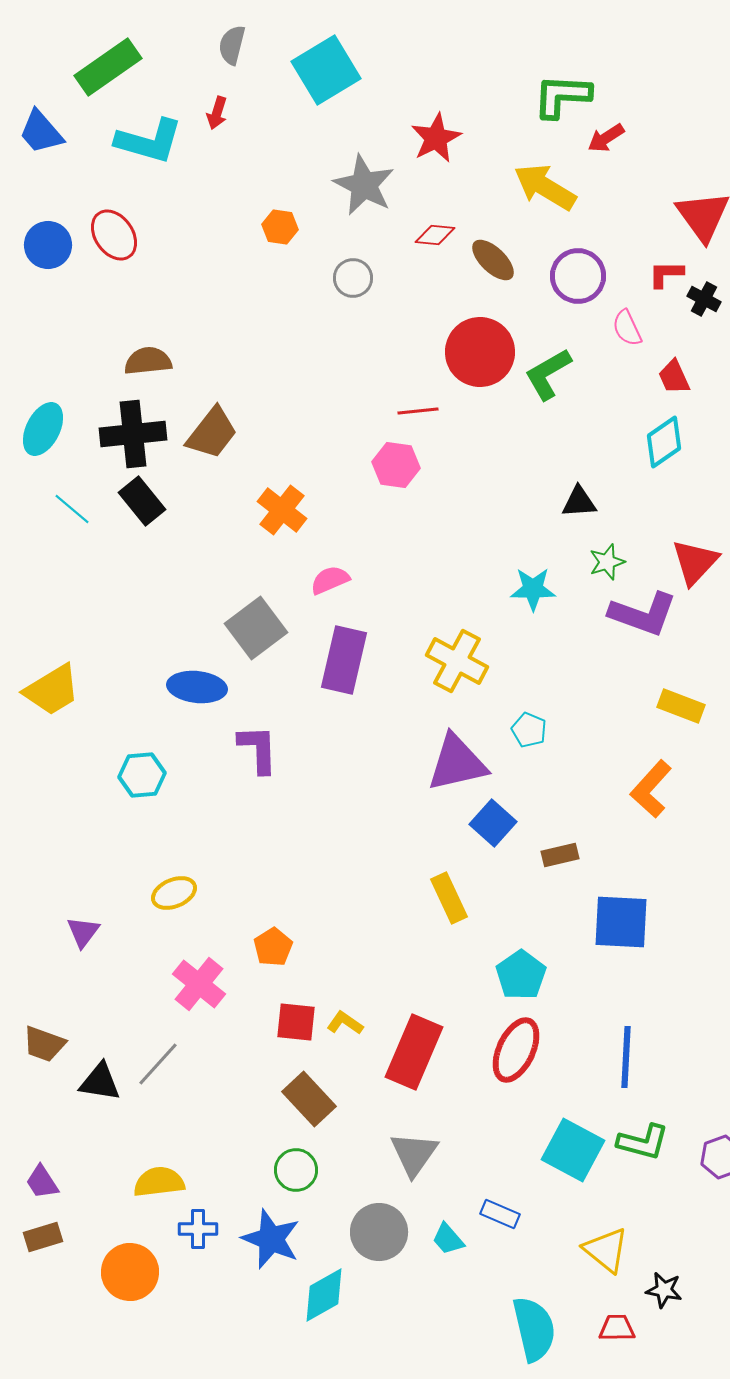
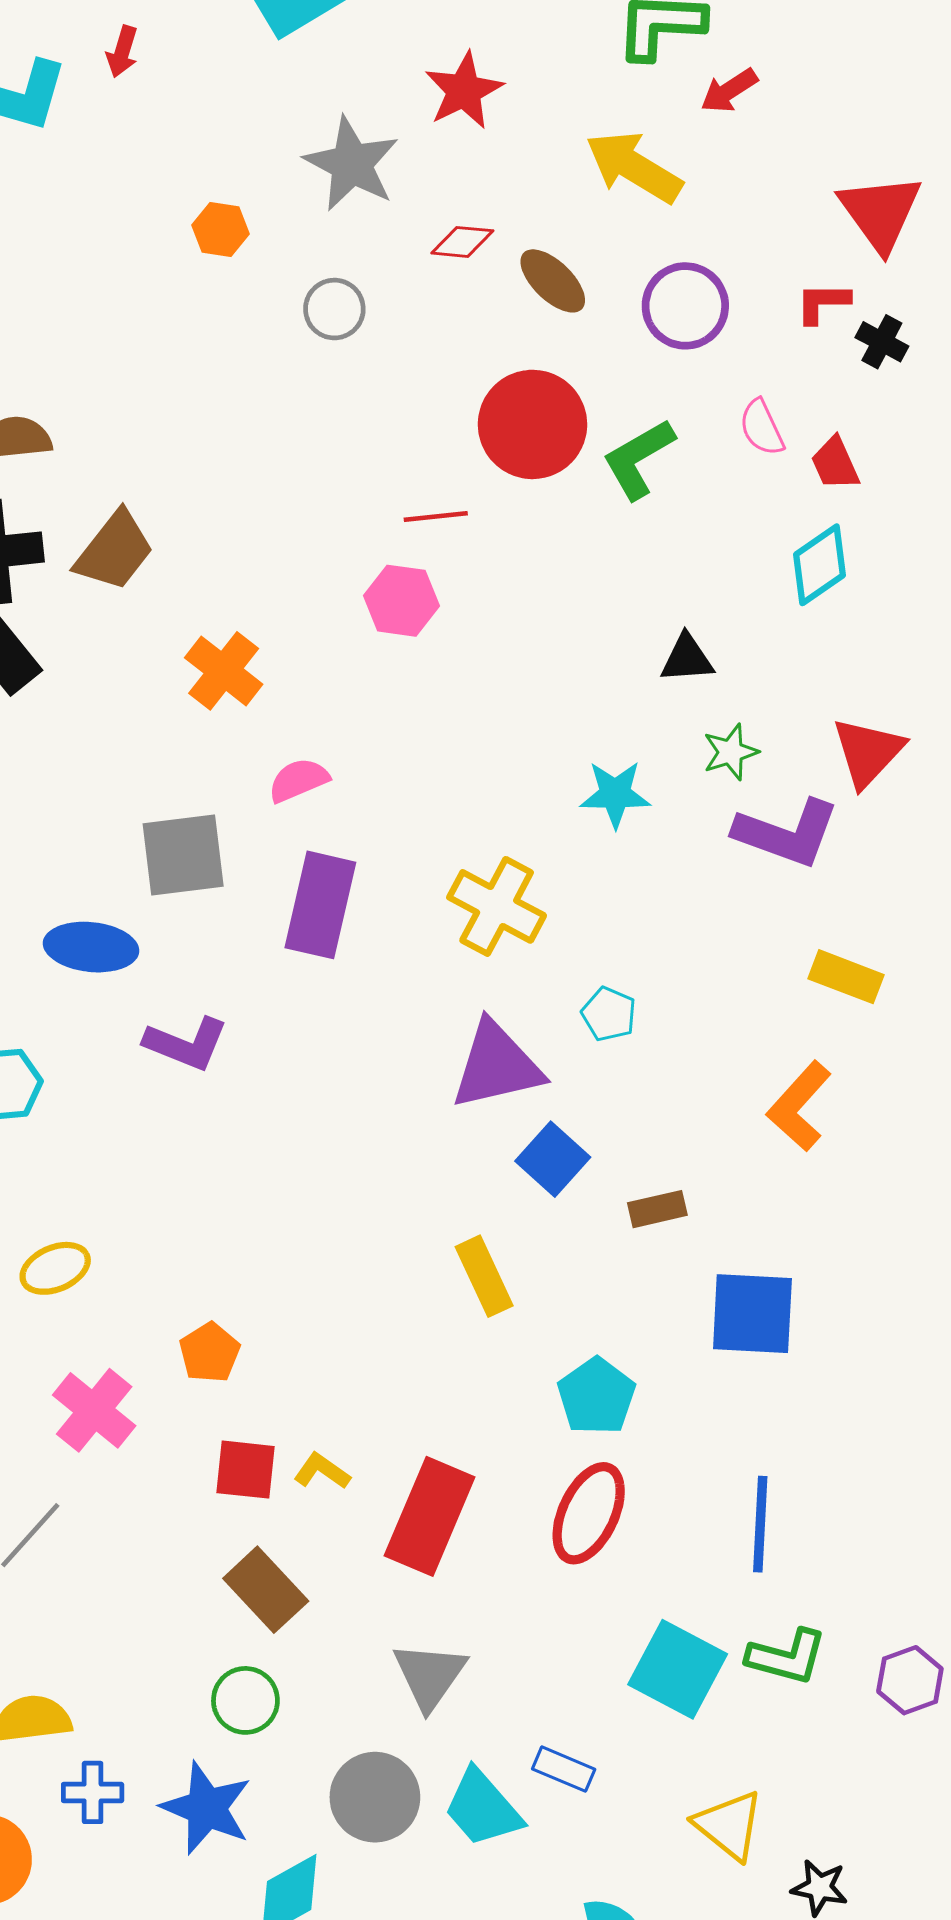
pink semicircle: (627, 328) -> (762, 428), moved
gray square: (256, 628) -> (183, 855), turned 30
purple L-shape: (258, 749) -> (186, 1044), turned 114
cyan trapezoid: (448, 1239) -> (483, 1808), size x1.6

